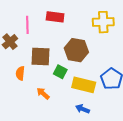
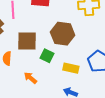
yellow rectangle: (84, 85) -> (71, 68), size x0.7

